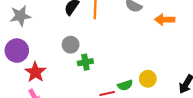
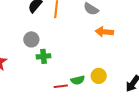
orange arrow: (165, 20) -> (104, 32), moved

